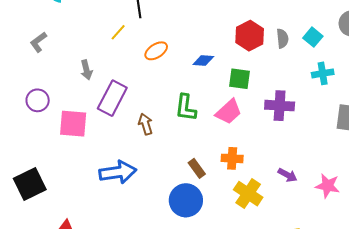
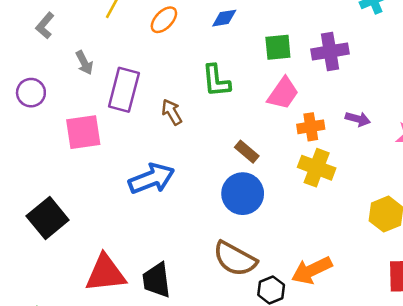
gray L-shape: (38, 42) -> (45, 26), moved
green square: (239, 79) -> (278, 47), moved
purple circle: (38, 100) -> (31, 93), moved
pink trapezoid: (229, 112) -> (283, 93), moved
orange cross: (232, 158) -> (311, 127), moved
purple arrow: (288, 175) -> (358, 119), moved

